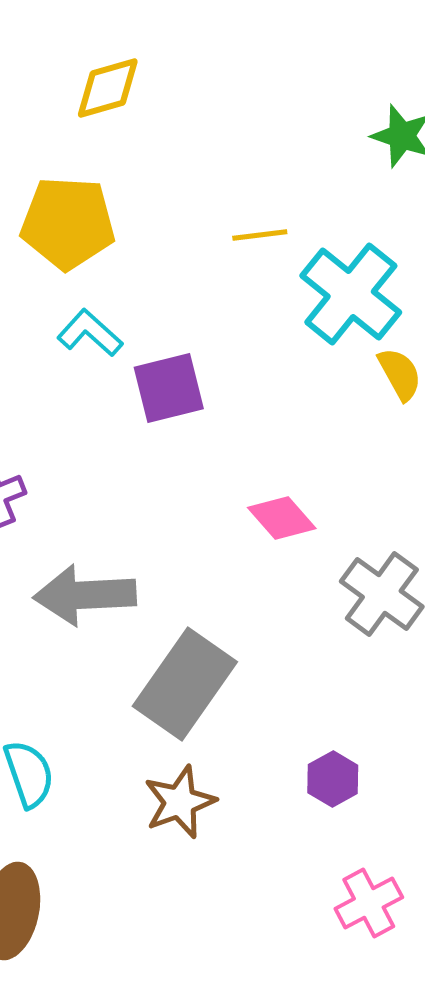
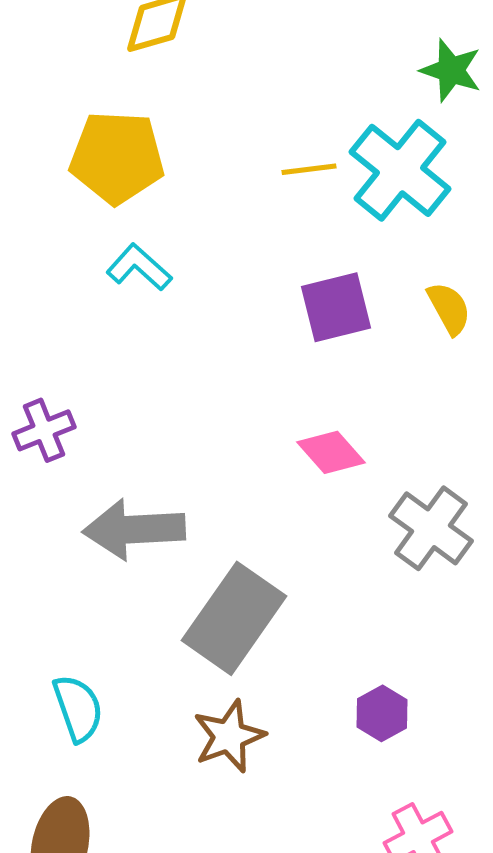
cyan cross: (351, 294) -> (400, 170), moved
purple square: (169, 388) -> (336, 307), moved

